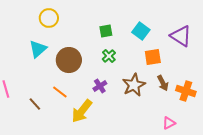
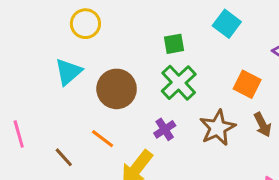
cyan square: (141, 31) -> (227, 24), moved
green cross: (109, 56) -> (179, 83), size x1.6
orange square: (153, 57) -> (247, 84), turned 36

